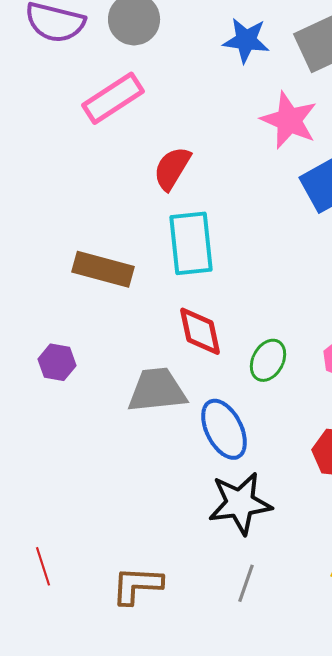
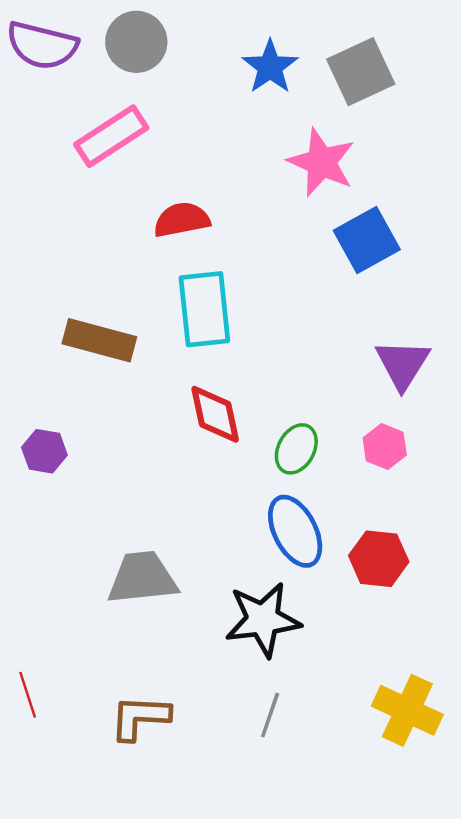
blue star: (246, 40) -> (270, 67), turned 30
red semicircle: (172, 168) -> (182, 220), turned 48
gray trapezoid: (157, 390) -> (142, 578), moved
blue ellipse: (224, 429) -> (295, 531), moved

